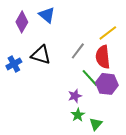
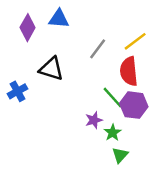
blue triangle: (47, 15) -> (59, 19), turned -36
gray line: (78, 51) -> (98, 49), moved
blue cross: (14, 64) -> (18, 91), moved
green star: (78, 115) -> (113, 133), moved

